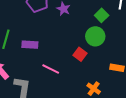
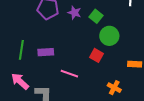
green square: (102, 15) -> (96, 16), moved

